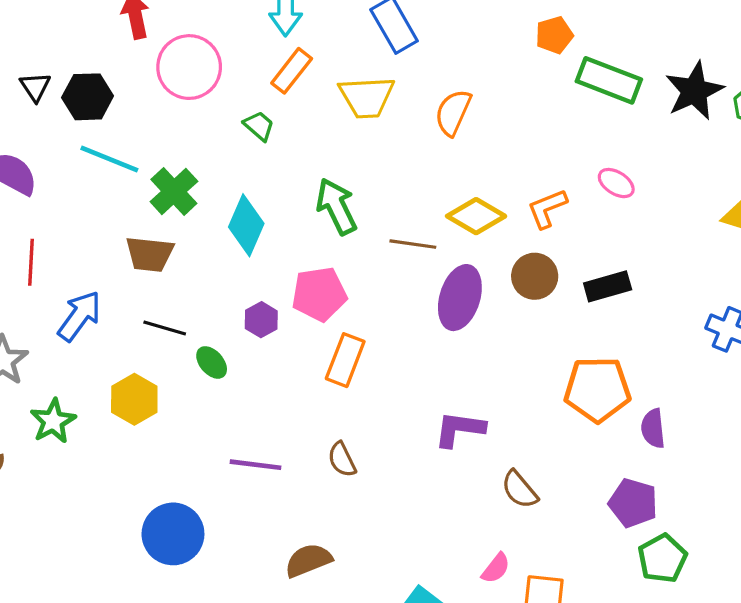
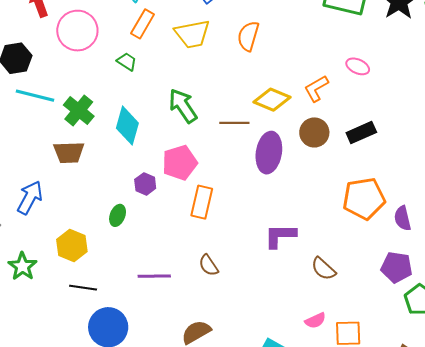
black line: (165, 328) -> (83, 288), moved
green ellipse: (212, 362) -> (118, 215), turned 70
pink semicircle: (496, 568) -> (315, 321), turned 35

